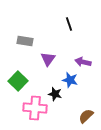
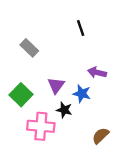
gray rectangle: (25, 41) -> (29, 48), turned 35
purple triangle: (48, 59) -> (56, 85), moved

